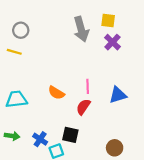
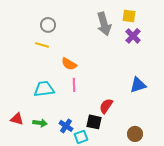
pink line: (88, 86) -> (74, 85), moved
orange semicircle: (56, 93) -> (69, 64), moved
red semicircle: (83, 107) -> (106, 106), moved

